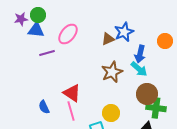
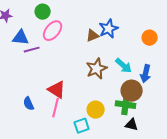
green circle: (38, 15) -> (43, 12), moved
blue triangle: (36, 30) -> (21, 38), moved
blue arrow: (140, 54) -> (146, 74), moved
green cross: (156, 108) -> (126, 105), moved
pink line: (71, 111) -> (56, 108), turned 30

